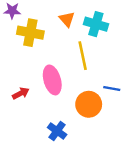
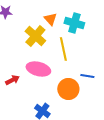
yellow cross: (30, 33) -> (35, 36), moved, turned 30
pink ellipse: (52, 80) -> (38, 69), turned -60

